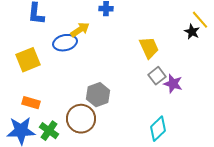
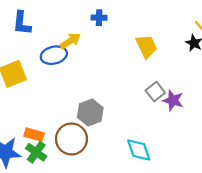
yellow trapezoid: (149, 48) -> (146, 46), moved
orange rectangle: (31, 103) -> (34, 135), moved
cyan diamond: (158, 129) -> (139, 150), moved, turned -65

